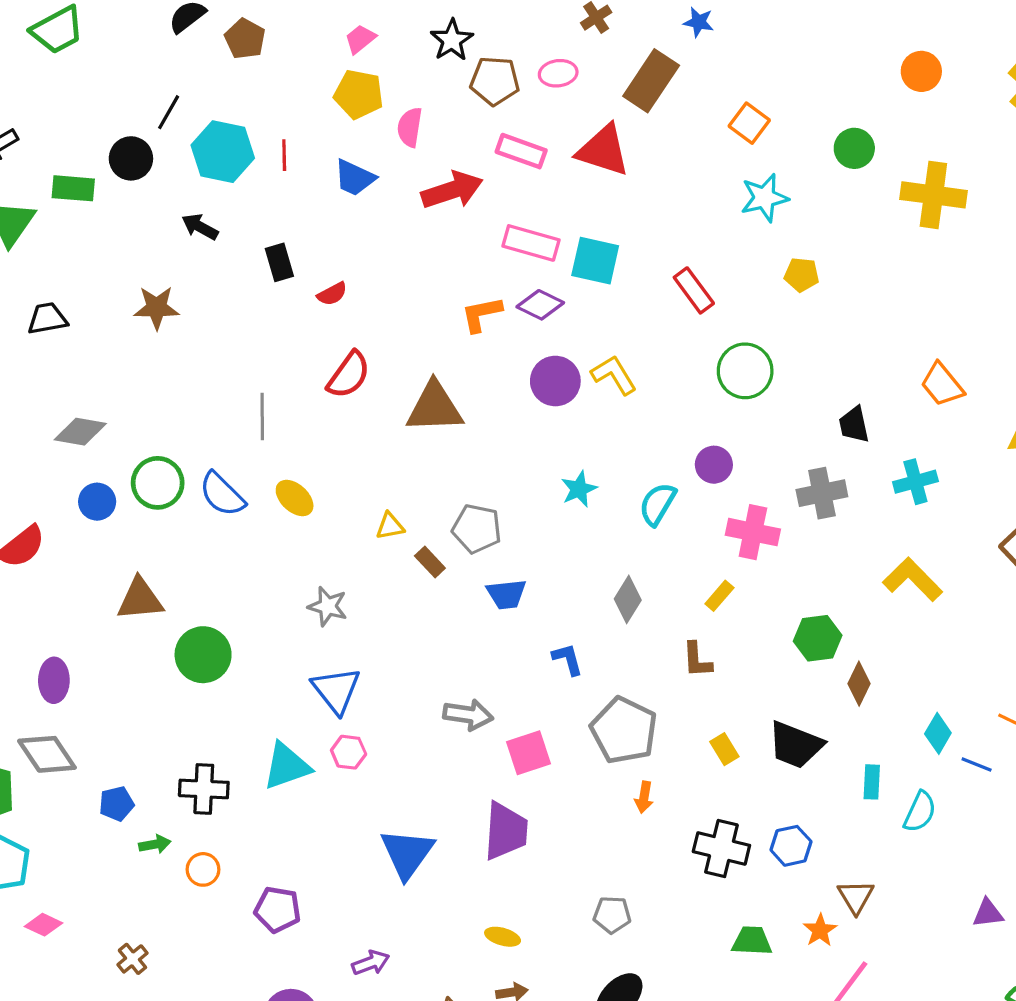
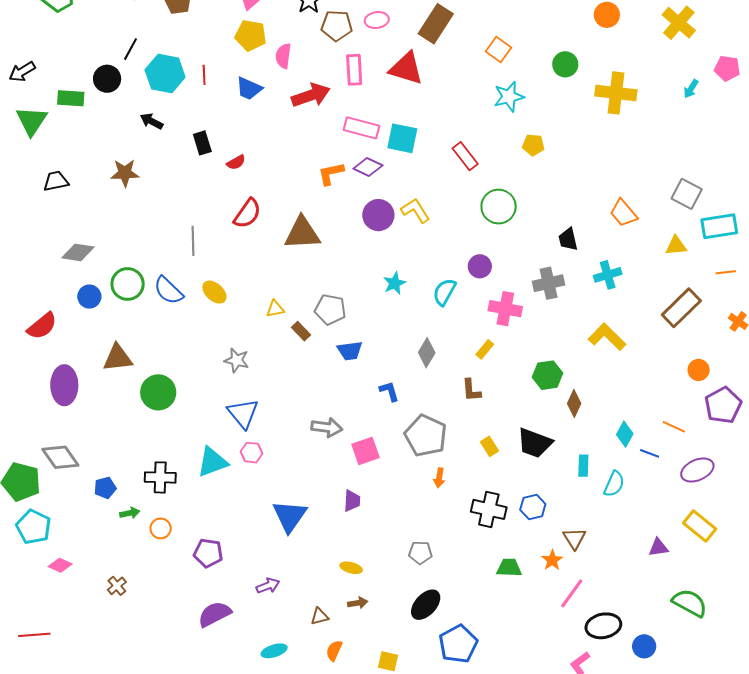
pink rectangle: (521, 151) -> (354, 70), turned 68
purple ellipse: (54, 680) -> (64, 385), moved, size x1.4
purple trapezoid: (506, 831) -> (352, 501), size x0.6

